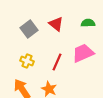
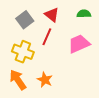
yellow cross: (27, 61) -> (23, 52), size x1.5
red line: (57, 62) -> (47, 37), moved

